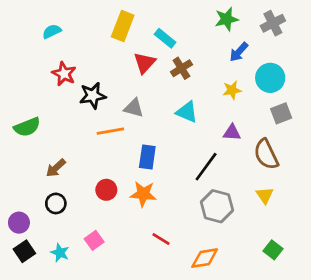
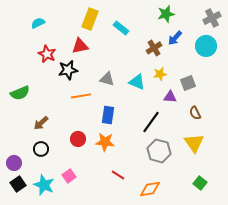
gray cross: (273, 23) -> (212, 18), moved
red triangle: (145, 63) -> (80, 46), moved, turned 36
brown cross: (181, 68) -> (154, 48), moved
cyan circle: (270, 78) -> (206, 46), moved
yellow star: (232, 90) -> (160, 74), moved
gray triangle: (134, 108) -> (107, 79), moved
gray square: (281, 113) -> (188, 83), moved
brown semicircle: (266, 154) -> (195, 113), size x0.6
yellow triangle: (265, 195) -> (194, 143), size x1.5
cyan star: (60, 253) -> (44, 185), size x1.5

